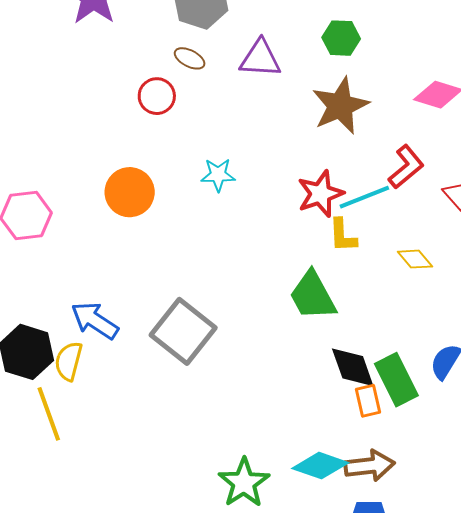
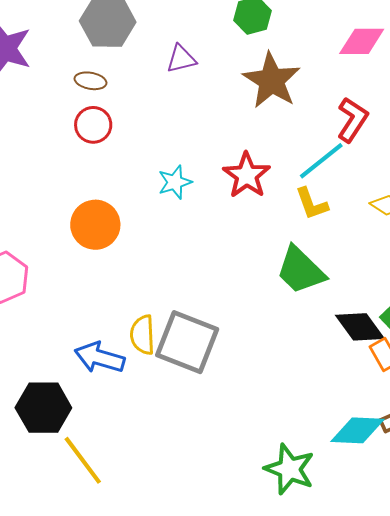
brown ellipse: (190, 58) -> (91, 81), moved
purple triangle: (260, 59) -> (181, 59), size x0.7
red star: (320, 194) -> (247, 175), moved
yellow semicircle: (69, 361) -> (143, 335), moved

